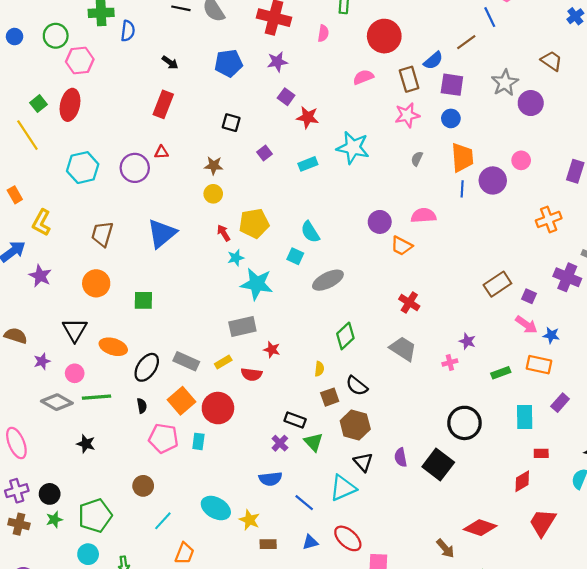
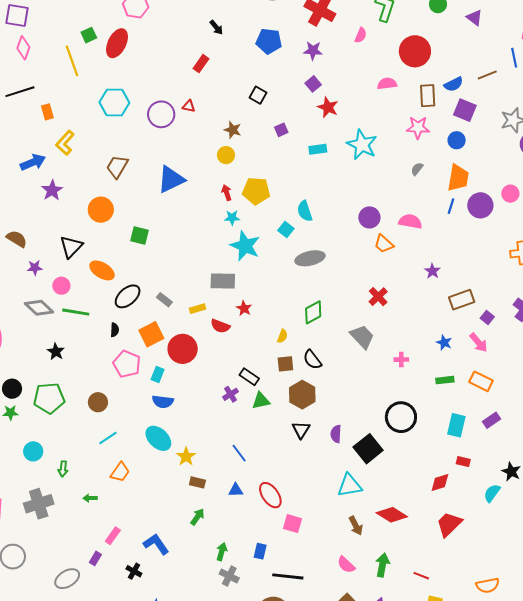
red rectangle: (163, 104) -> (201, 64), size x0.7
blue star: (551, 335) -> (444, 343), moved
purple star: (467, 341) -> (432, 271), moved
gray rectangle: (186, 361) -> (164, 300), size x0.7
green triangle: (313, 442) -> (261, 401), turned 48
blue semicircle: (270, 479) -> (163, 402), moved
cyan triangle: (343, 488) -> (350, 485), moved
green pentagon: (95, 516) -> (49, 398), moved

